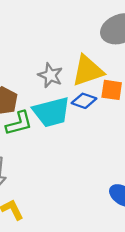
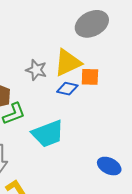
cyan trapezoid: (51, 112) -> (48, 134), moved

